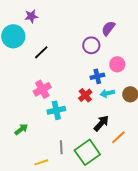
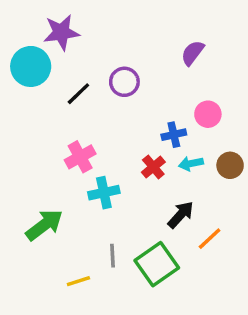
purple star: (31, 16) -> (61, 32), size x1.5
purple circle: (91, 45) -> (124, 82), moved
green arrow: (21, 129) -> (44, 225), size x1.6

